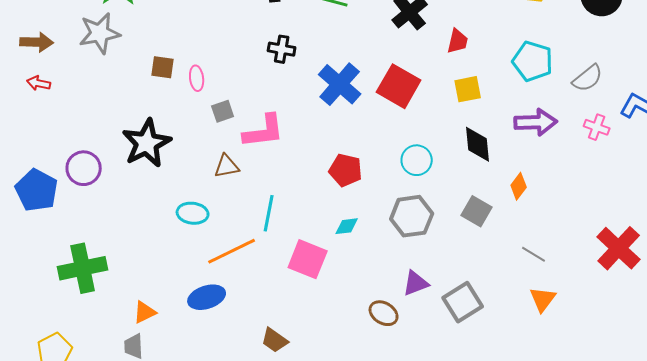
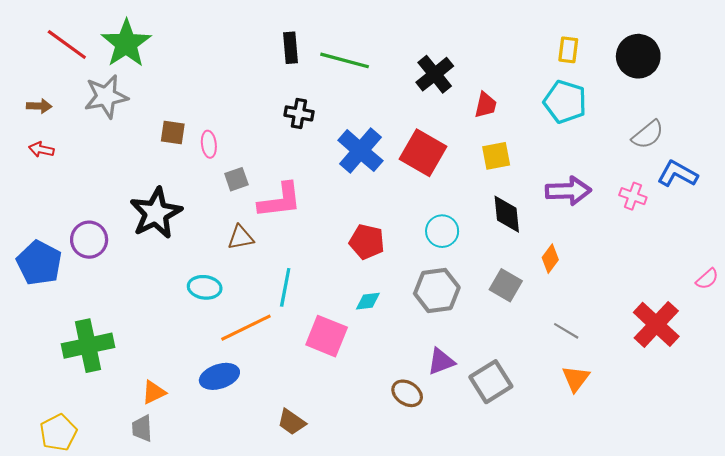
brown arrow: (37, 42) -> (39, 106), size x0.7
cyan pentagon: (533, 61) -> (565, 102), moved
gray semicircle: (588, 78) -> (648, 135), moved

